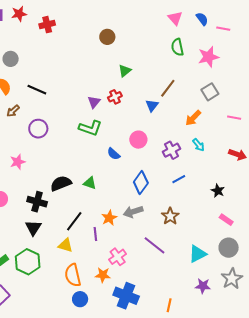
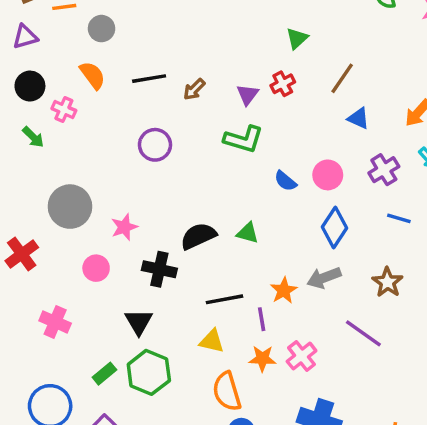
brown line: (168, 88) -> (342, 78), moved
black line: (37, 90) -> (149, 79), turned -30
blue triangle: (152, 105) -> (358, 118), moved, turned -40
brown arrow: (13, 111) -> (194, 89), moved
pink circle: (138, 140) -> (328, 175), moved
pink star: (18, 162) -> (124, 227), moved
blue line: (179, 179) -> (399, 218), turned 48
black line: (74, 221) -> (225, 299), turned 45
black triangle: (33, 228) -> (139, 322), moved
orange star: (103, 275) -> (262, 358), moved

